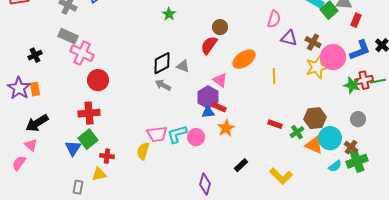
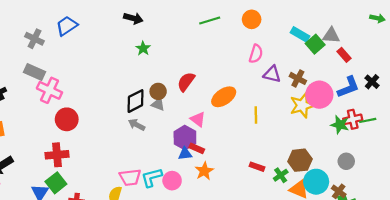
red rectangle: (356, 20) -> (344, 55), turned -64
brown circle: (220, 27) -> (158, 91), moved

